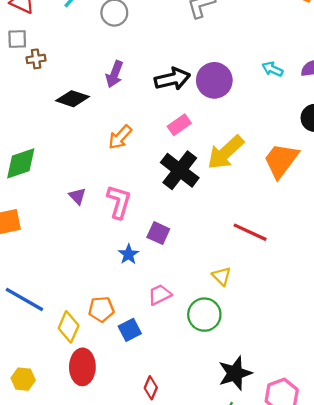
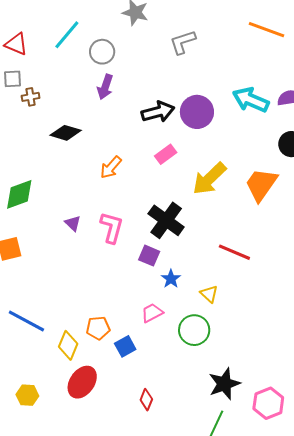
cyan arrow: (272, 69) -> (251, 100), size x1.8
purple arrow: (115, 74) -> (105, 87), moved
black cross: (180, 170) -> (166, 220), moved
blue star: (129, 254) -> (171, 279), moved
red ellipse: (82, 367) -> (82, 382), turned 36

